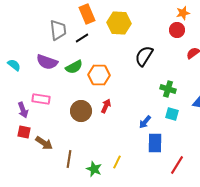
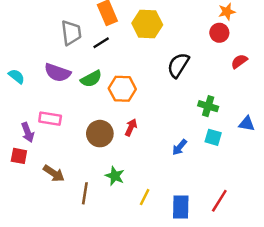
red square: (24, 132) -> (19, 156), moved
blue rectangle: (155, 143) -> (181, 207), moved
green star: (94, 169) -> (115, 176), moved

